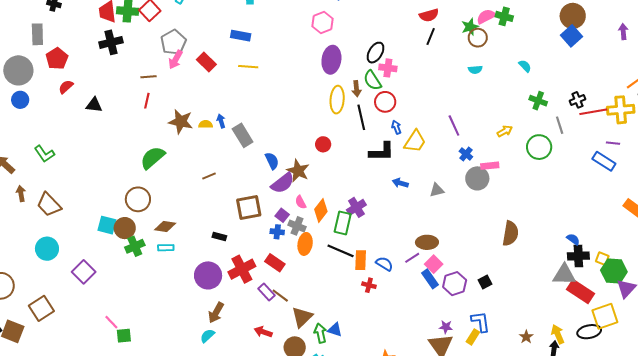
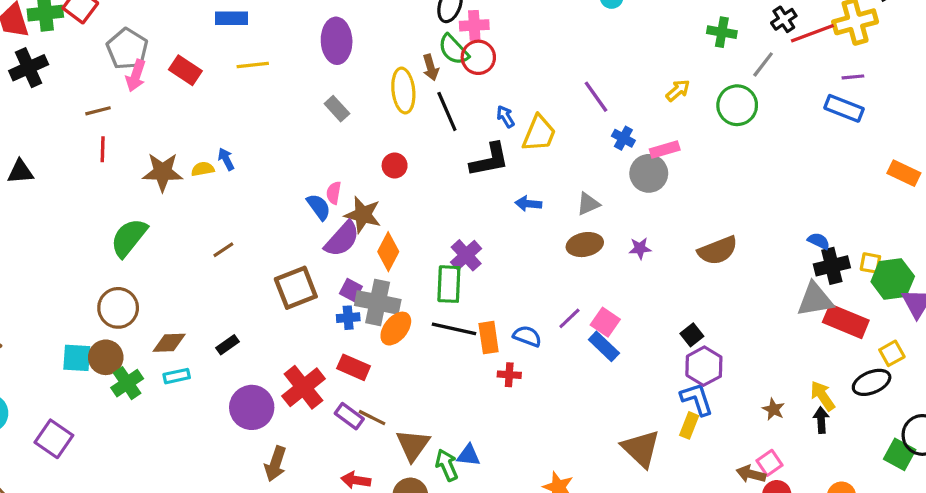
purple ellipse: (331, 60) -> (337, 41), moved
red circle: (385, 102) -> (478, 57), moved
gray line: (560, 125) -> (763, 64), turned 66
gray rectangle: (243, 135) -> (337, 109), moved, size x0.7
pink semicircle: (301, 202) -> (334, 193), moved, turned 48
orange diamond: (321, 210) -> (388, 252), moved
gray cross: (297, 226) -> (378, 302), size x1.5
brown semicircle: (510, 233) -> (718, 250), turned 70
black rectangle: (219, 236) -> (228, 345), moved, turned -40
brown ellipse: (427, 242) -> (585, 245), moved
orange ellipse: (305, 244) -> (396, 329), turned 40
purple hexagon: (455, 284) -> (704, 366), moved
yellow square: (605, 316) -> (892, 353), size x0.6
purple star: (446, 327) -> (640, 248), moved

